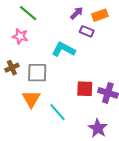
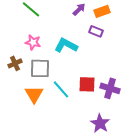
purple rectangle: (87, 31) -> (96, 31), moved
pink star: (20, 36) -> (33, 42), moved
cyan line: (57, 112) -> (61, 89), moved

